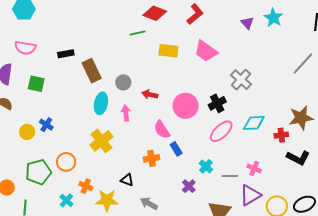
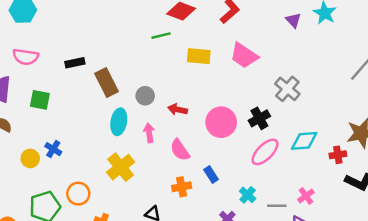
pink semicircle: (162, 130) -> (180, 150), moved
pink cross: (254, 168) -> (306, 196), turned 32

